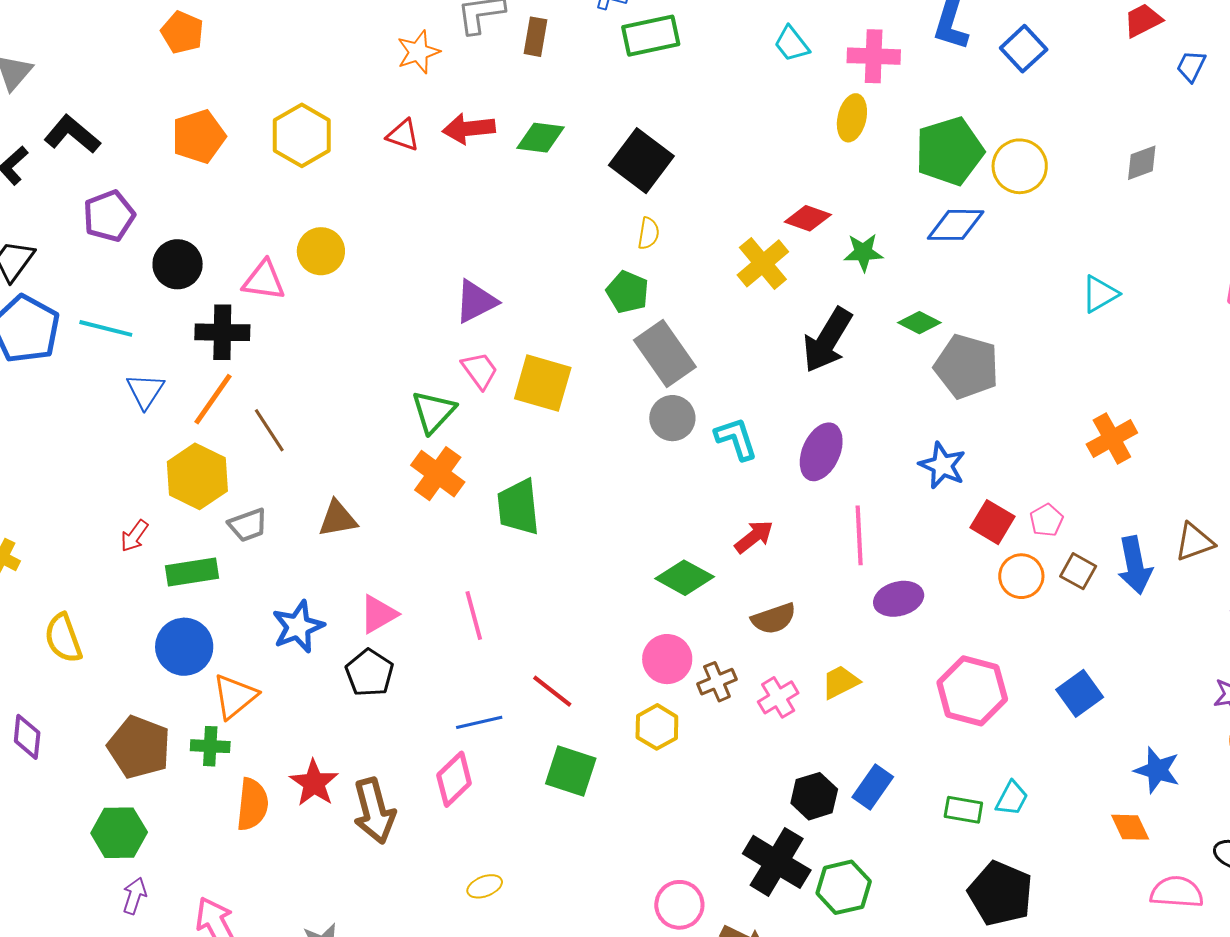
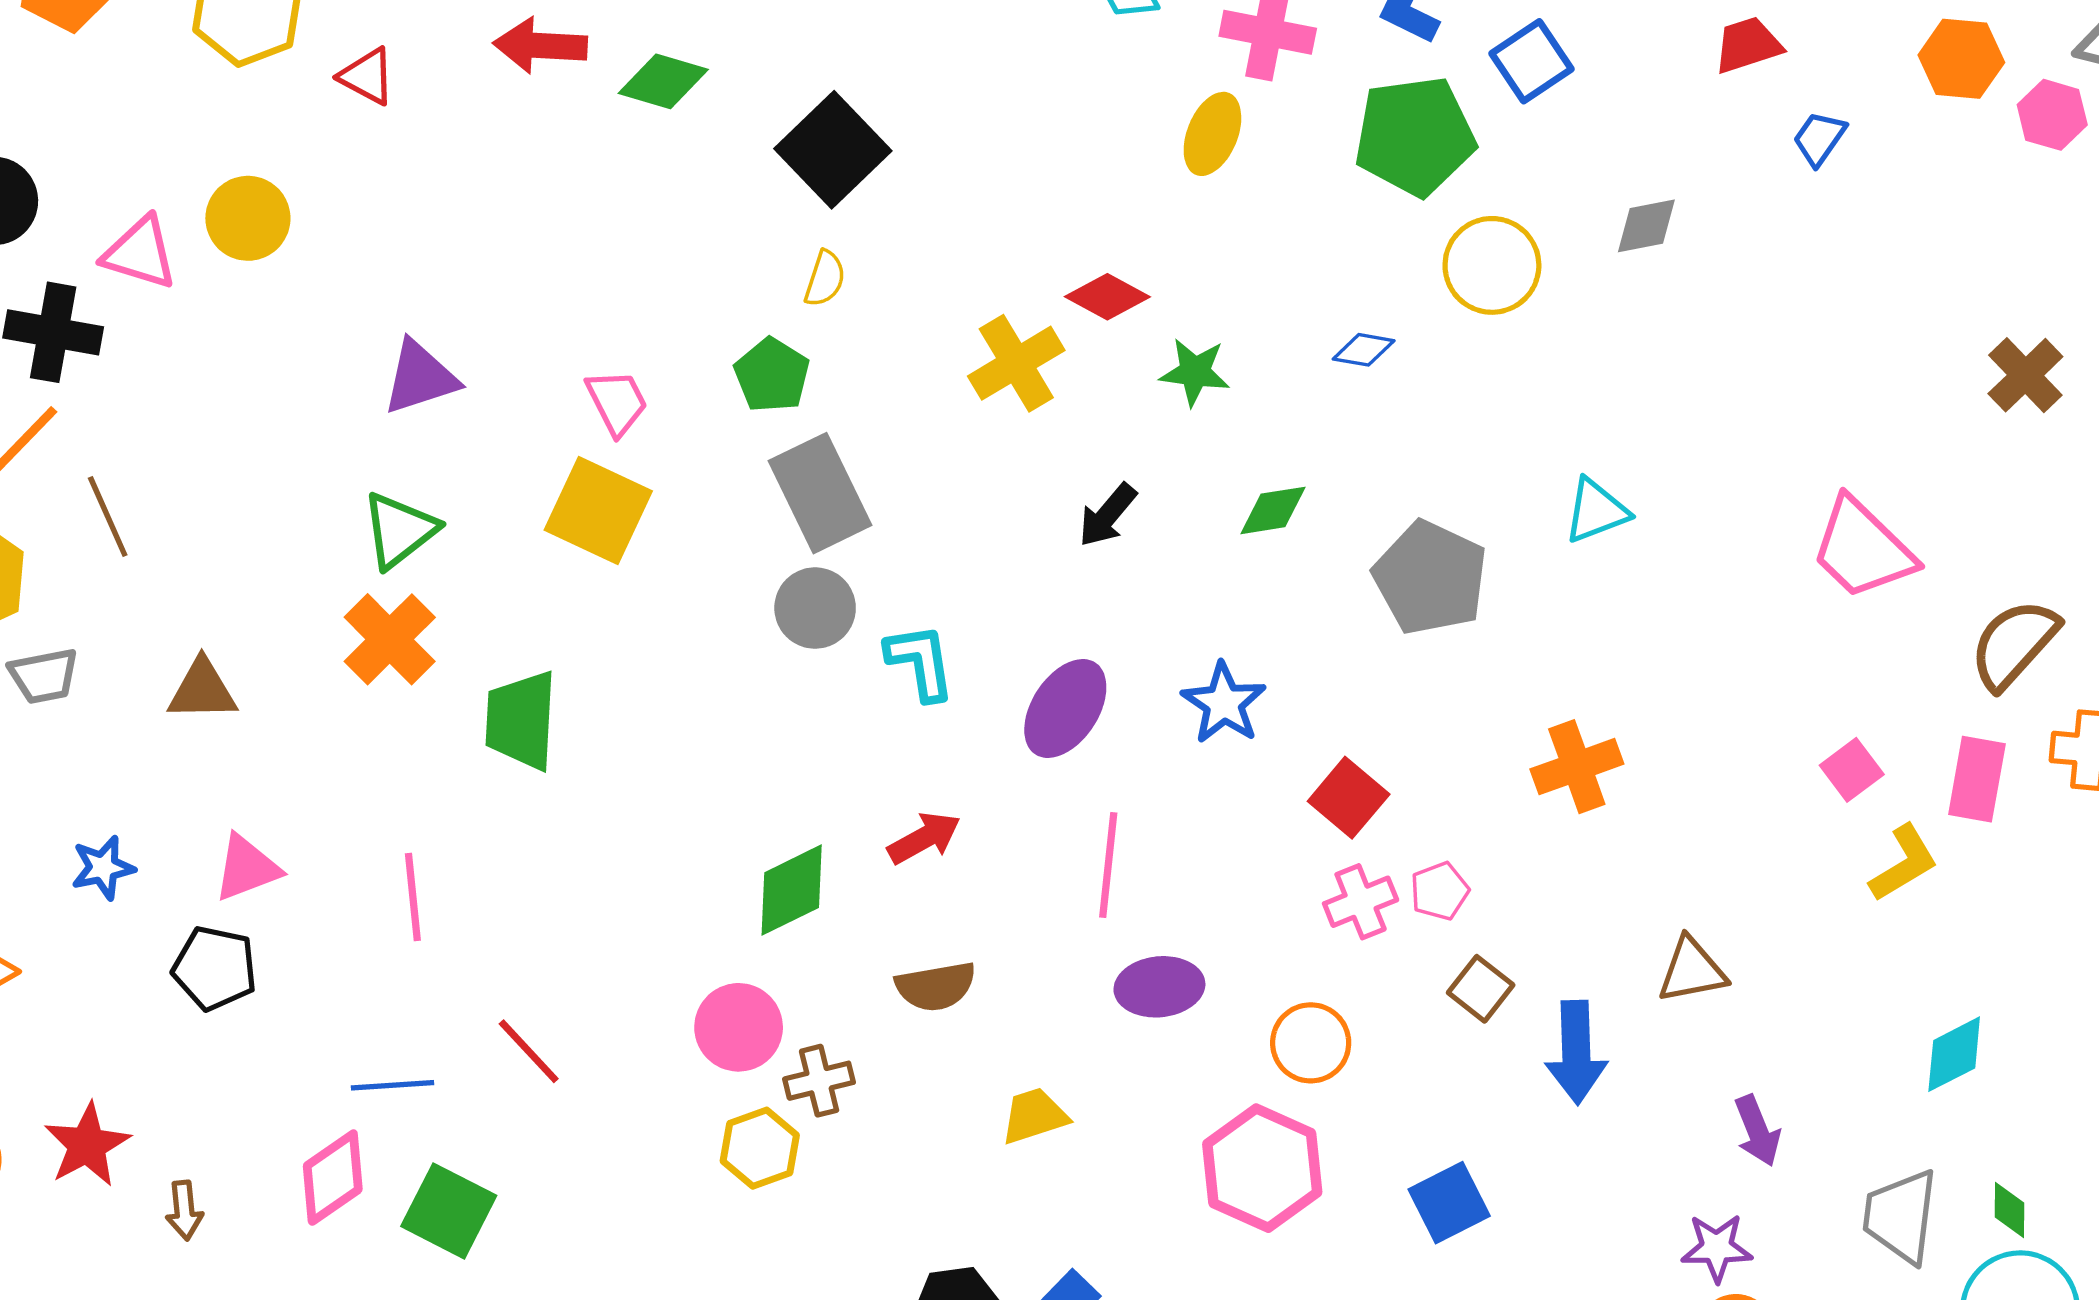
red triangle: (403, 135) -> (367, 76), moved
green pentagon: (949, 151) -> (1415, 136), moved
gray diamond: (1142, 163) -> (1646, 226), moved
blue diamond: (956, 225) -> (1364, 350), size x0.6
purple triangle: (476, 302) -> (420, 377), moved
green diamond: (919, 323) -> (1273, 510), turned -45
black arrow: (827, 340) -> (1107, 515), size x0.6
gray pentagon: (967, 366) -> (1430, 578), moved
pink trapezoid: (480, 370) -> (617, 402), moved
blue star: (942, 465) -> (1224, 703), moved
red square: (992, 522) -> (1349, 798), moved
blue arrow: (1135, 565) -> (1576, 1052), moved
orange circle: (1021, 576) -> (1311, 1043), moved
green diamond: (685, 578) -> (792, 890), turned -64
blue star: (298, 627) -> (103, 868), size x0.7
black pentagon: (369, 673) -> (215, 968), turned -30
pink cross: (778, 697) -> (1361, 902), moved
yellow hexagon: (657, 727) -> (760, 1148), moved
green square: (571, 771) -> (449, 1211), moved
brown arrow: (374, 811) -> (184, 1210), size x0.5

